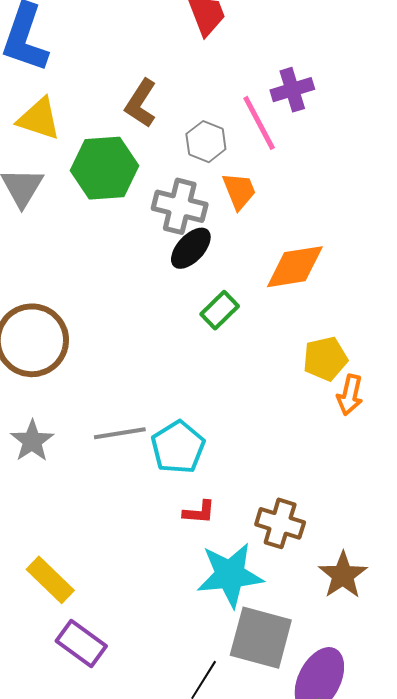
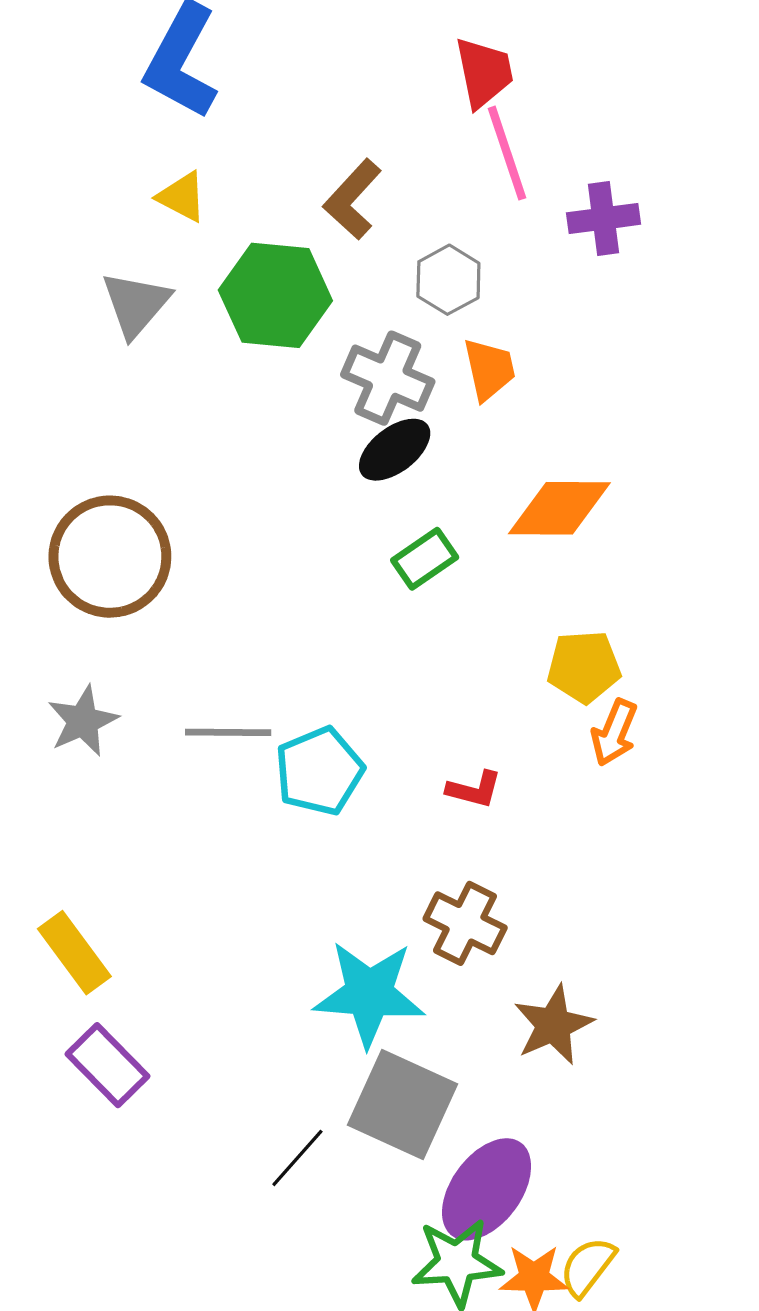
yellow triangle: (39, 119) -> (182, 197), size x0.7
pink line: (259, 123) -> (507, 153), moved
red L-shape: (199, 512) -> (474, 790), moved

